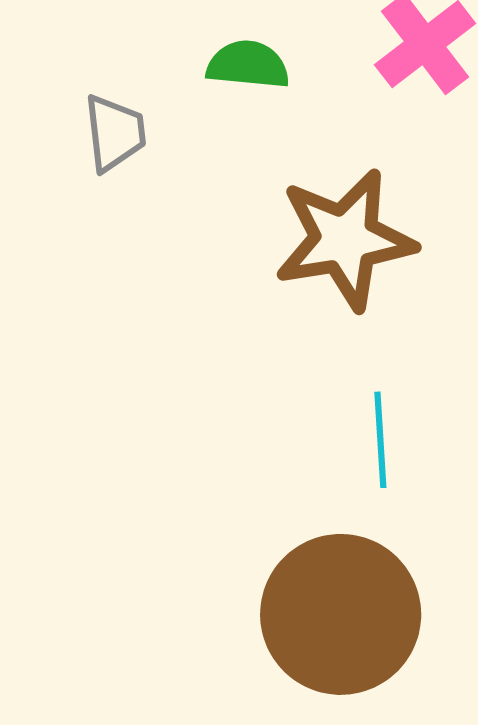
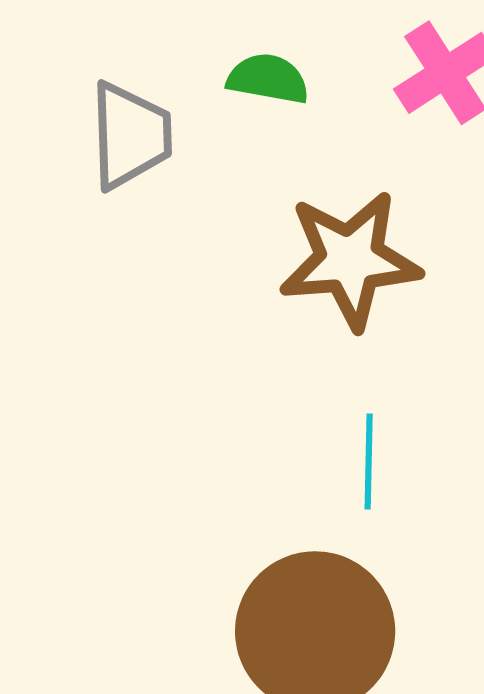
gray trapezoid: (115, 133) -> (130, 136), size x1.4

